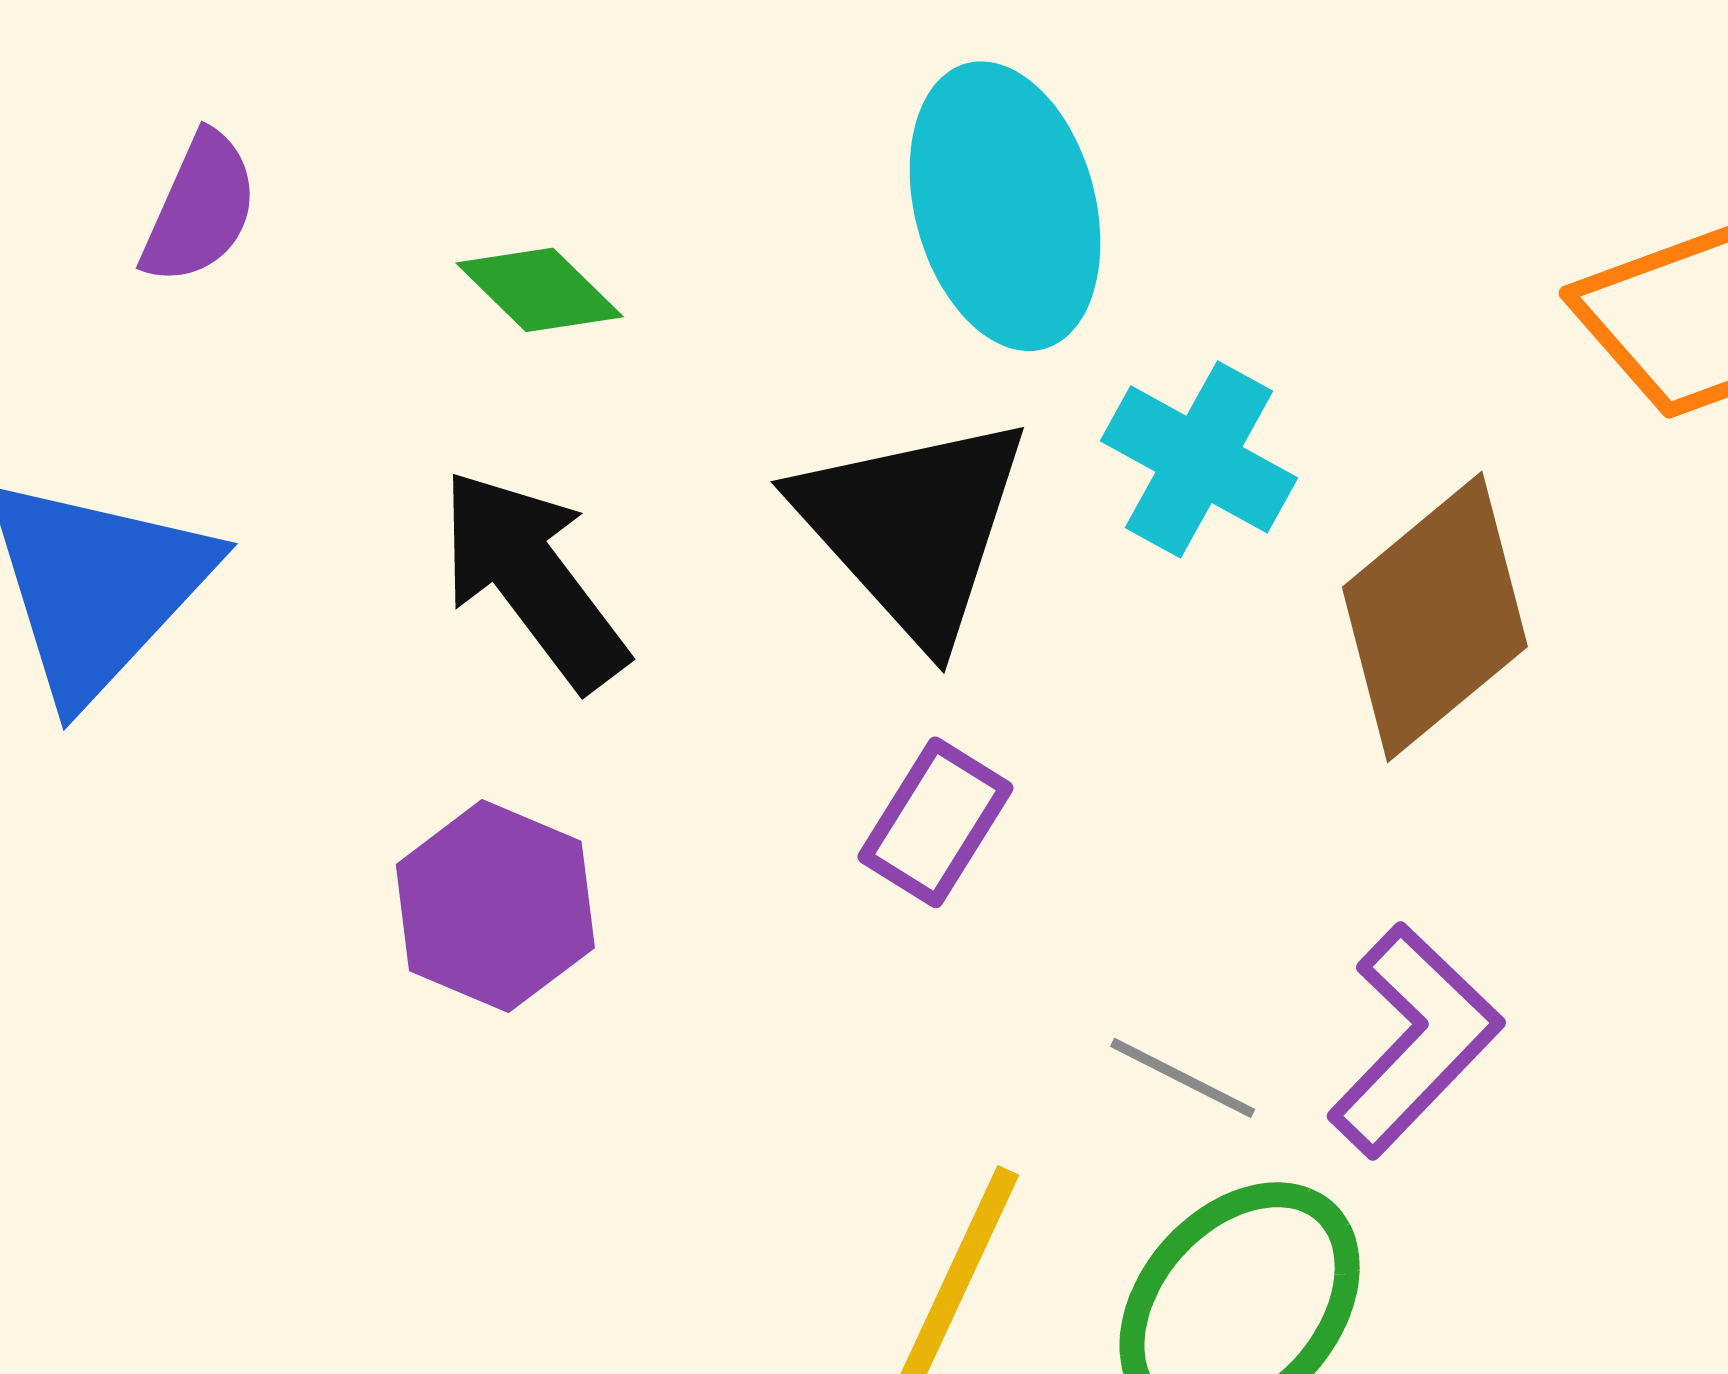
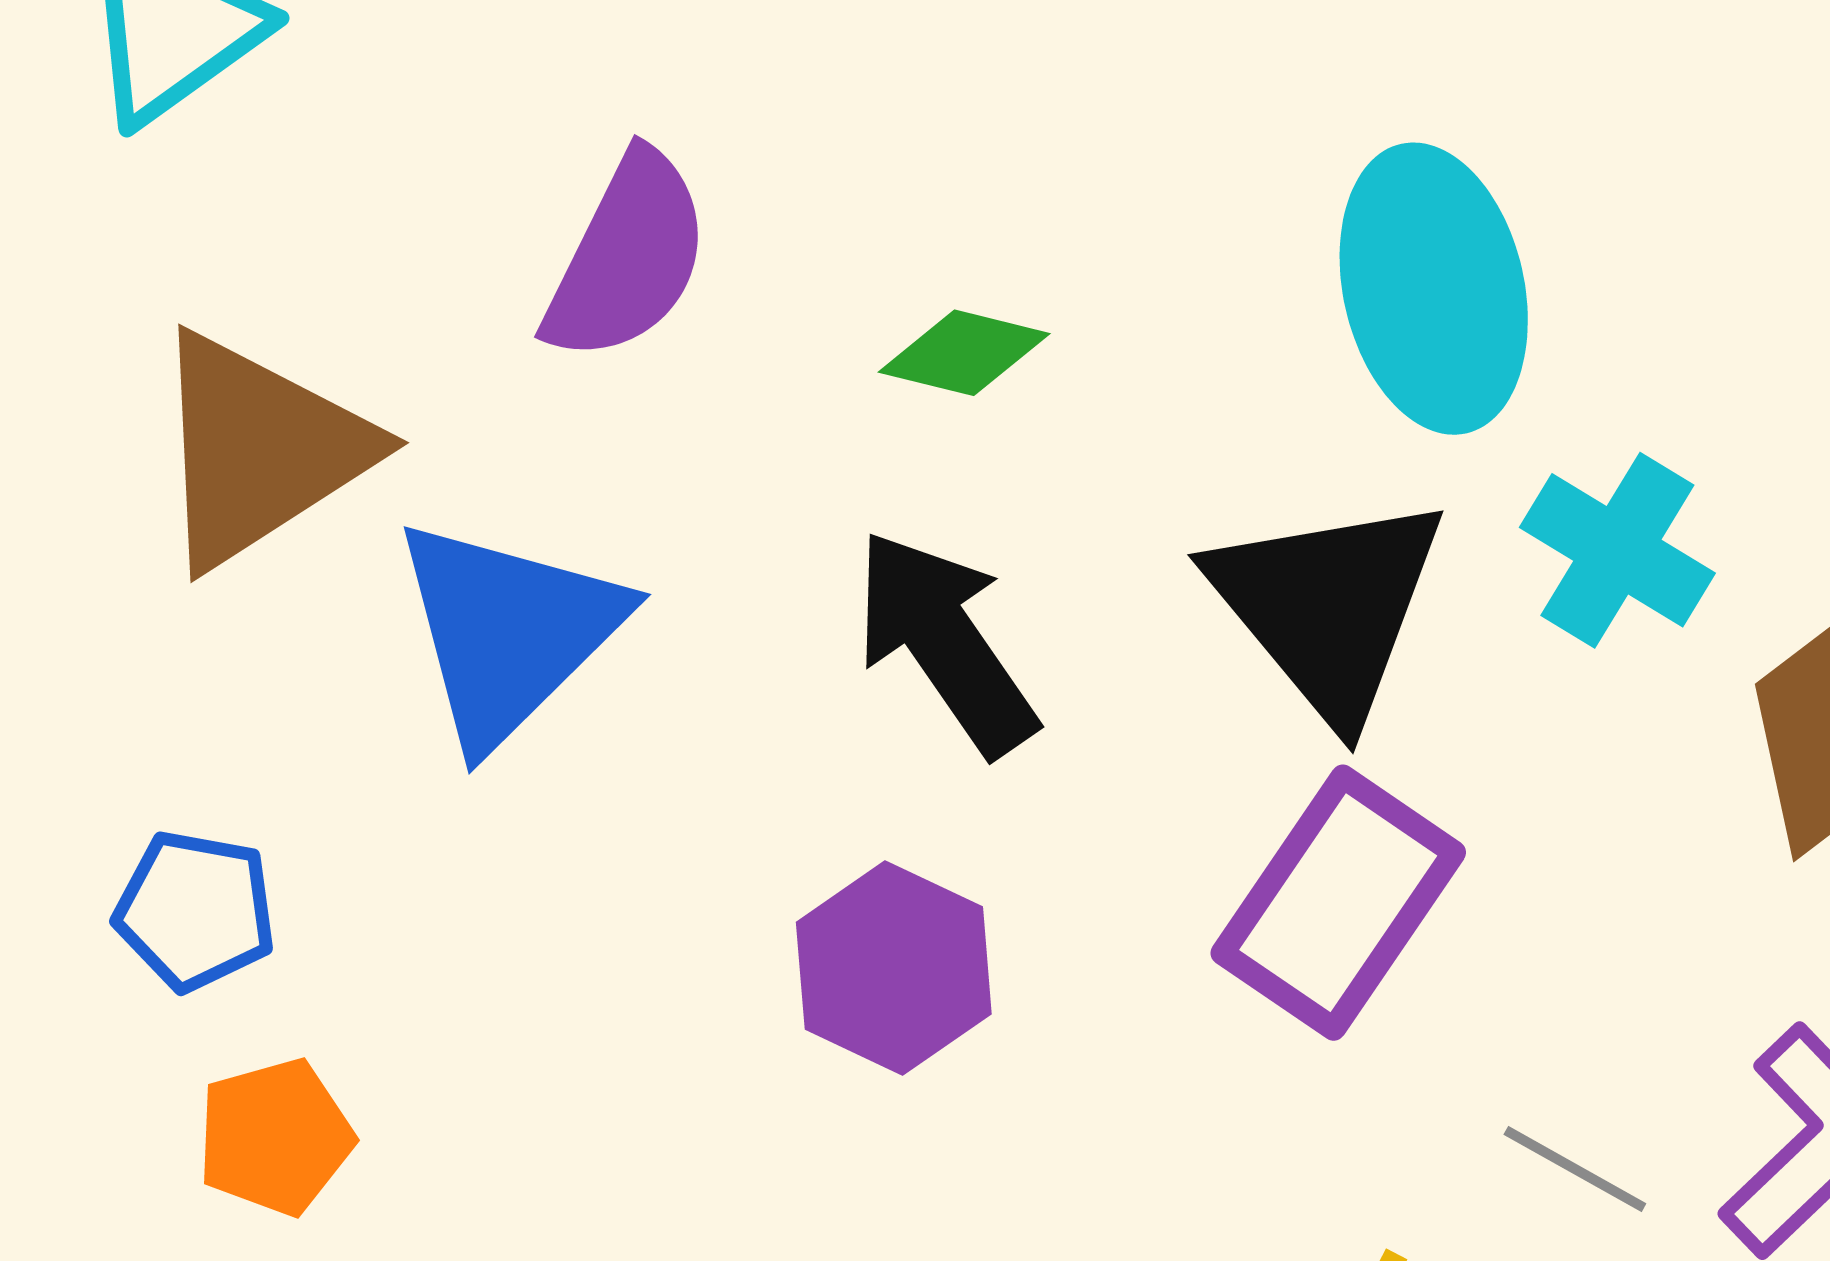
purple semicircle: (200, 208) -> (627, 257), size x1.4
green diamond: (540, 290) -> (964, 353), turned -33
purple rectangle: (936, 822) -> (1338, 903), size x1.6

